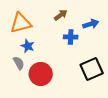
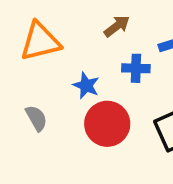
blue star: (28, 46) -> (86, 86), moved
red circle: (41, 74) -> (107, 124), moved

